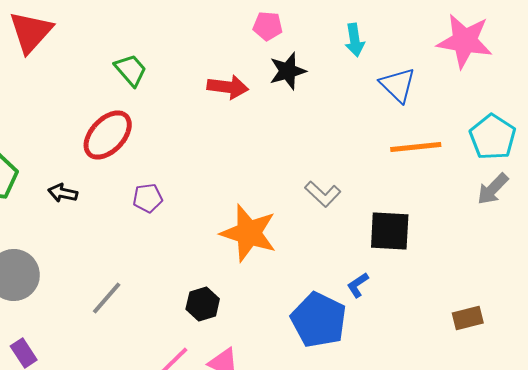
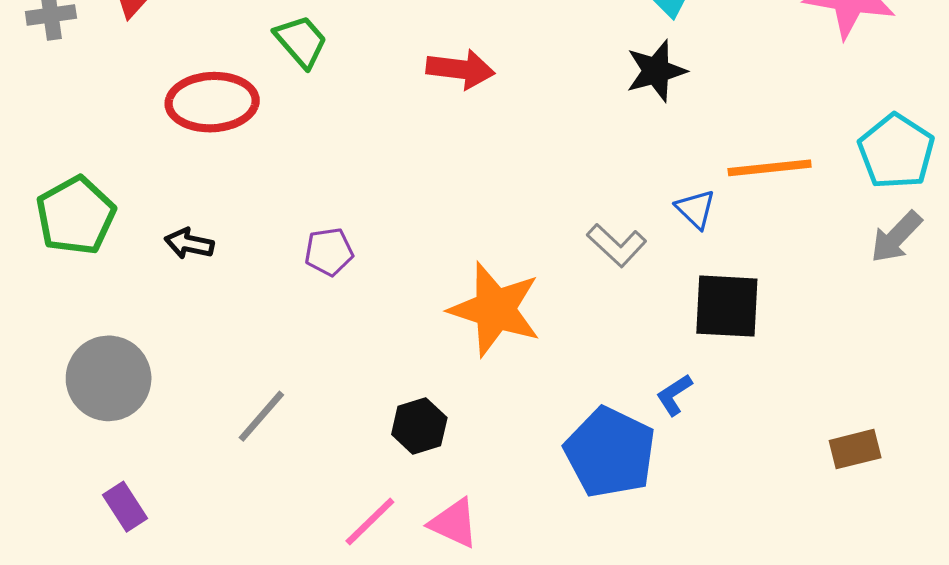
black star: (288, 71) -> (656, 71), moved
blue triangle: (398, 85) -> (696, 209), moved, size x0.7
red ellipse: (108, 135) -> (212, 102), moved, turned 44

